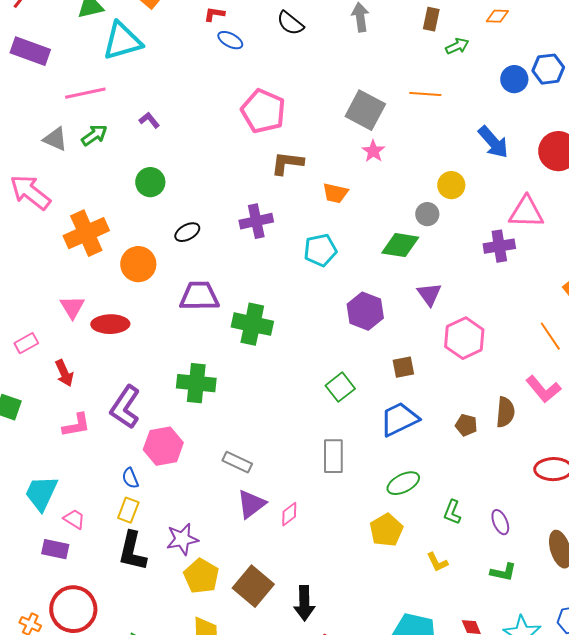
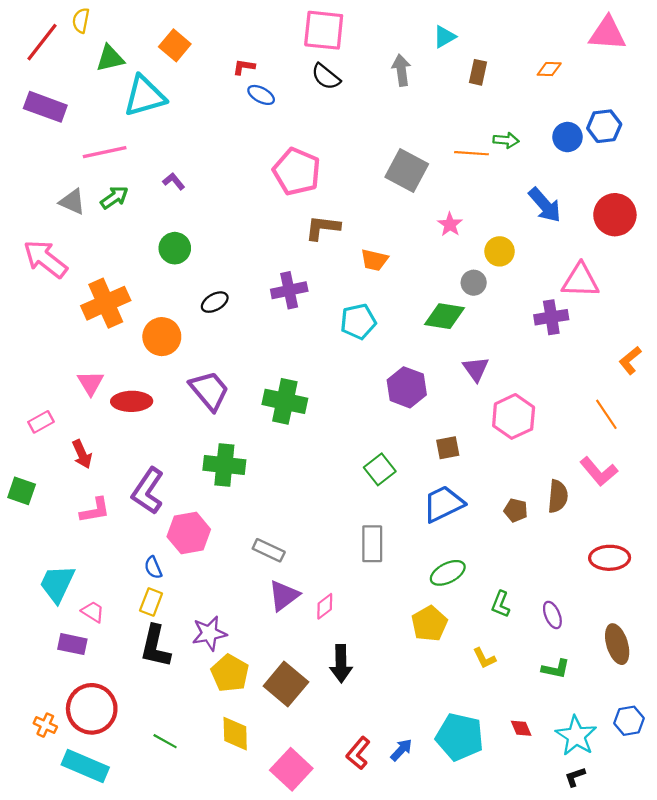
green arrow: (457, 46) -> (506, 140), moved, turned 30
pink star: (373, 151) -> (450, 224), moved
purple trapezoid: (199, 296) -> (209, 391), moved, turned 51
black arrow: (304, 603) -> (341, 664), moved

